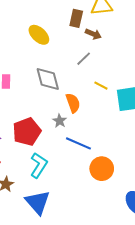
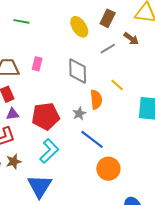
brown rectangle: (76, 18) -> (108, 18), moved
gray line: (84, 59) -> (108, 49), moved
yellow line: (101, 86) -> (117, 85), moved

